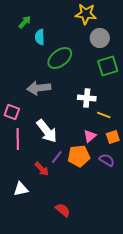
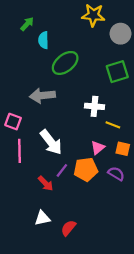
gray circle: (100, 38) -> (120, 34), moved
orange square: (113, 137) -> (123, 149), turned 32
white triangle: (21, 189) -> (42, 218), moved
red semicircle: (63, 210) -> (68, 228), turned -91

